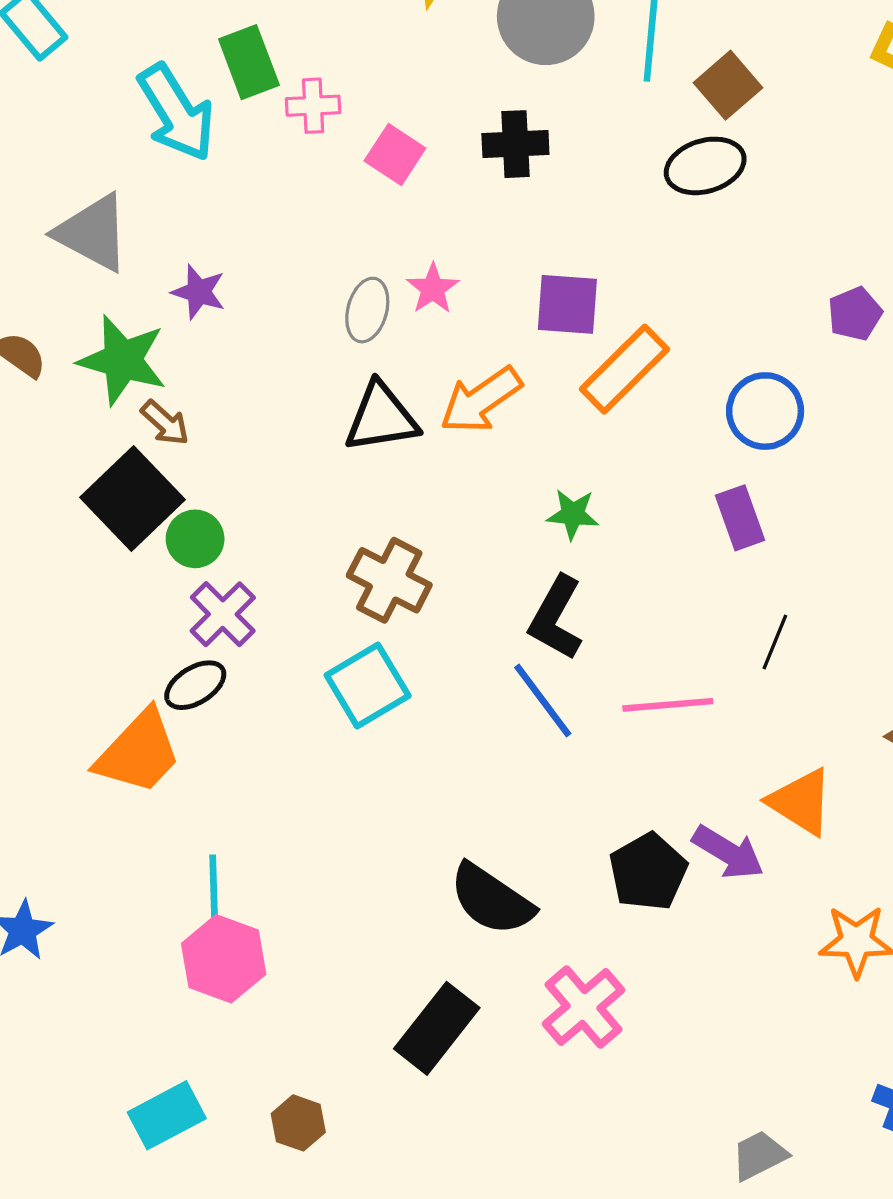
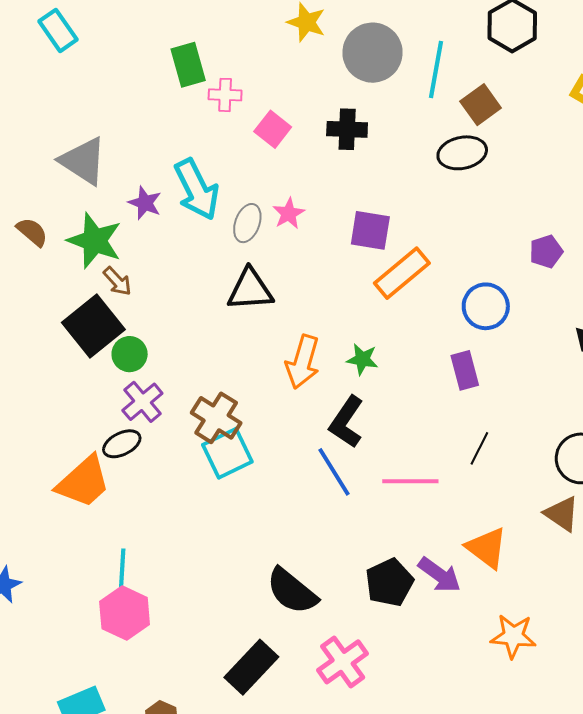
cyan arrow: (176, 113) -> (197, 189), moved
orange arrow: (481, 400) -> (303, 362), moved, turned -44
brown cross: (389, 580) -> (216, 418), moved

